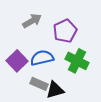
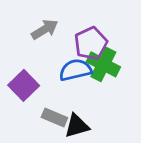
blue semicircle: (42, 58) -> (75, 70), moved
green cross: (77, 61) -> (103, 64), moved

